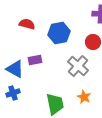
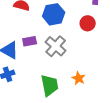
gray cross: (78, 66) -> (56, 46), moved

